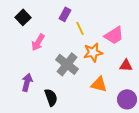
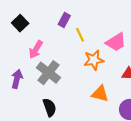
gray cross: (67, 64) -> (48, 73), moved
purple arrow: (27, 82) -> (17, 79), moved

